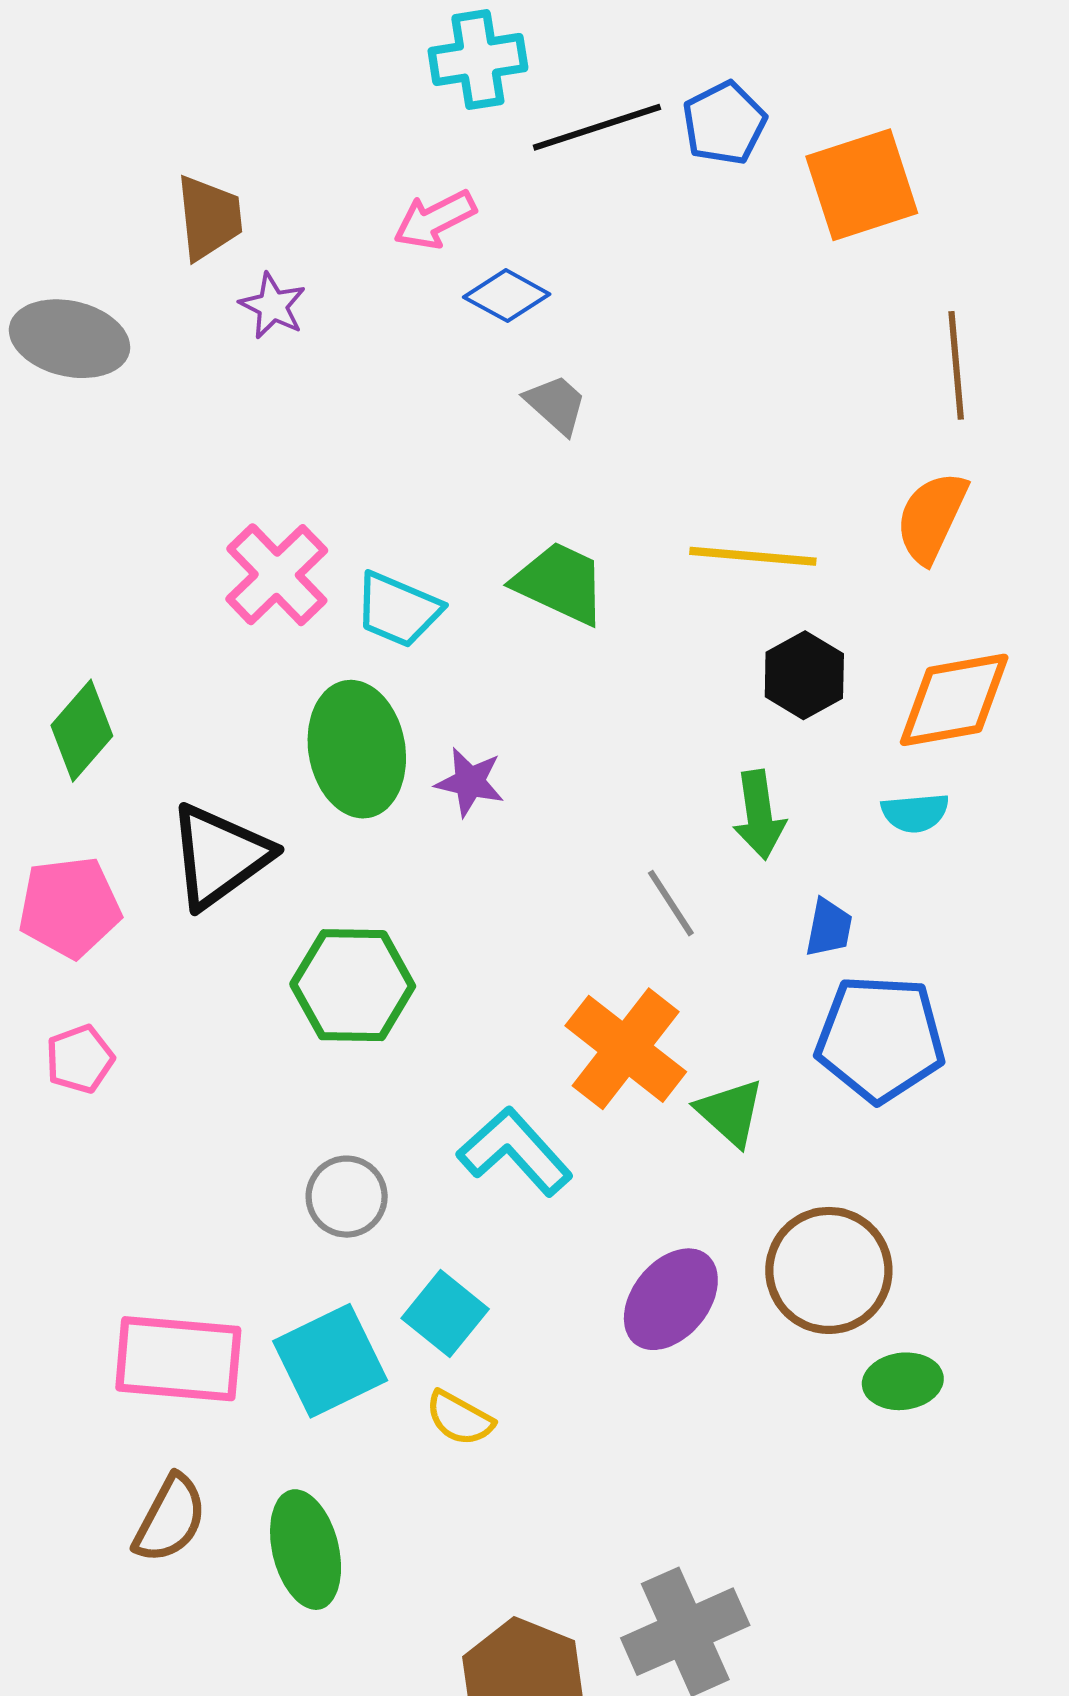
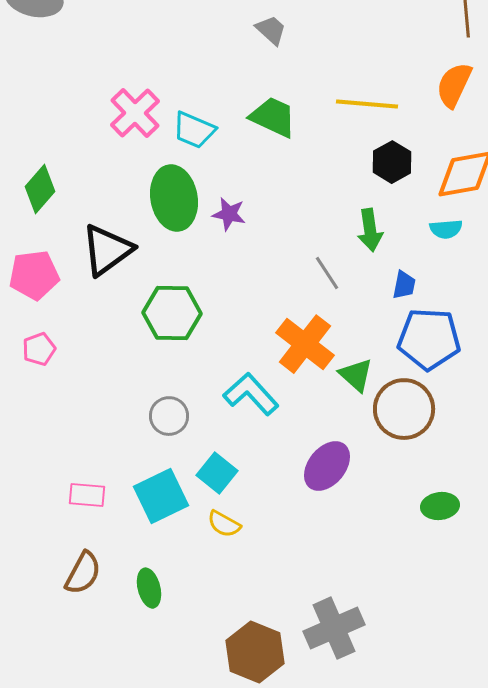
brown circle: (829, 1270) -> (404, 409), moved
pink rectangle: (178, 1359) -> (87, 495), size x0.6
green ellipse: (306, 1550) -> (149, 588), size x0.7

